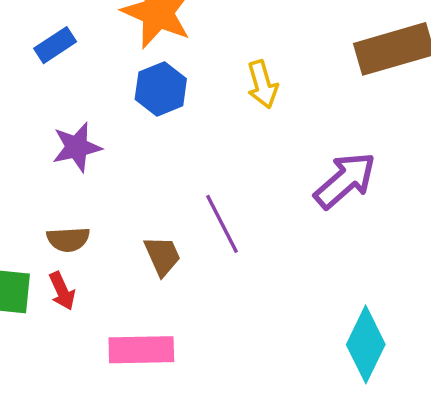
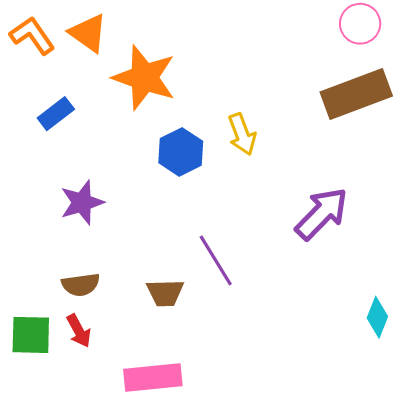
blue hexagon: (161, 89) -> (181, 152), moved
brown trapezoid: (162, 256) -> (165, 293), turned 117
cyan diamond: (366, 344) -> (377, 317), moved, size x0.6

